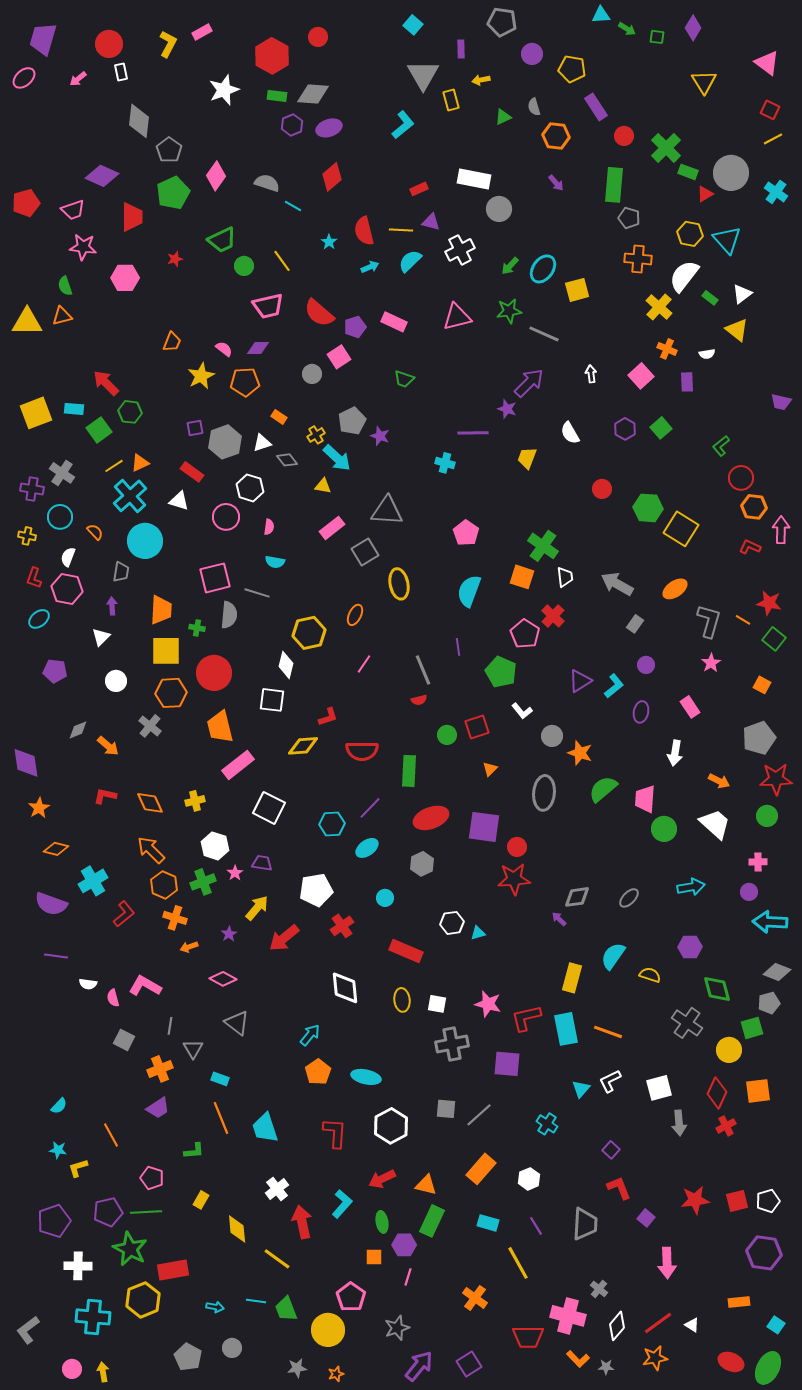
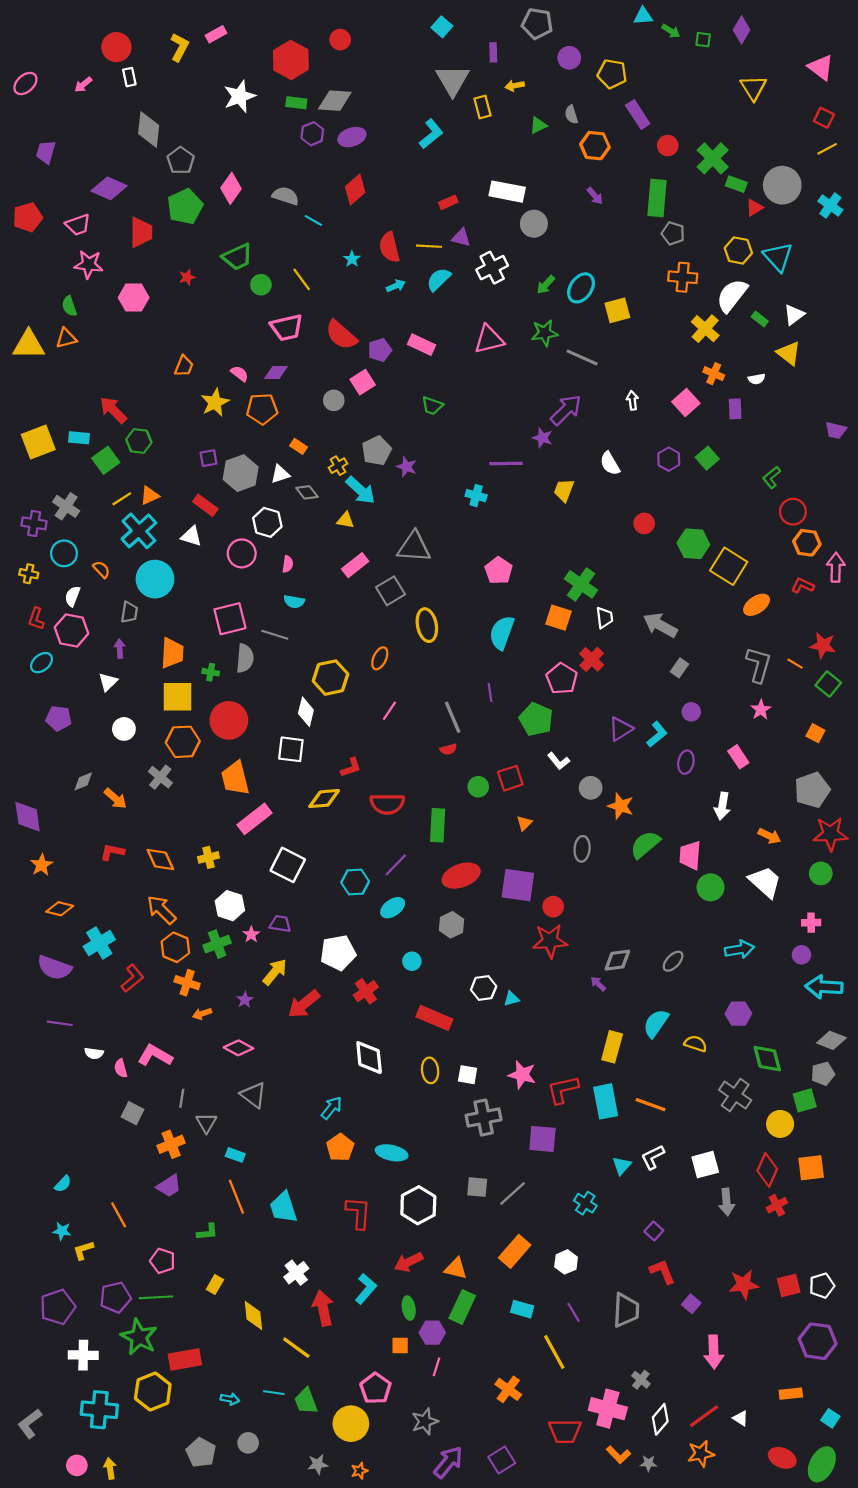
purple trapezoid: (43, 39) -> (46, 152), moved, size x0.7
orange ellipse: (675, 589) -> (757, 605), moved
gray ellipse: (544, 793) -> (582, 849), size x0.7

